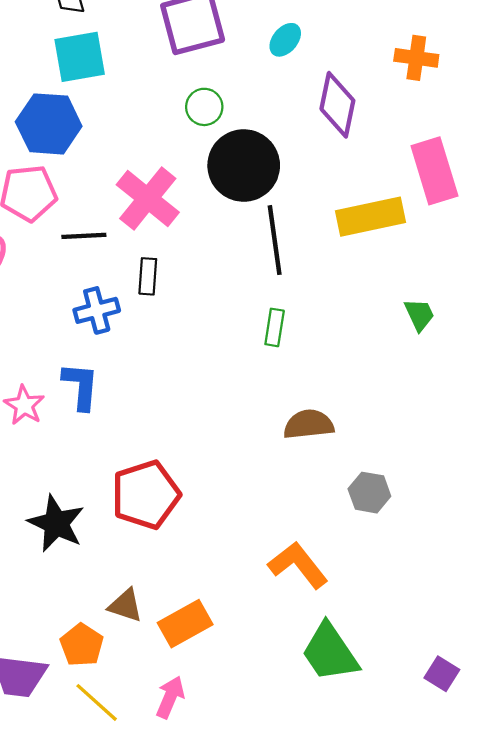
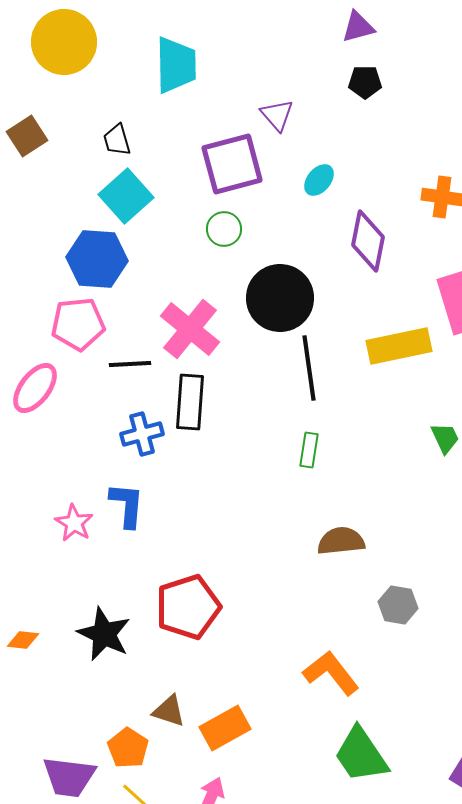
cyan square: (80, 57) -> (126, 196), turned -32
green circle: (204, 107) -> (224, 229), moved
black rectangle: (148, 276) -> (190, 402), size x1.6

